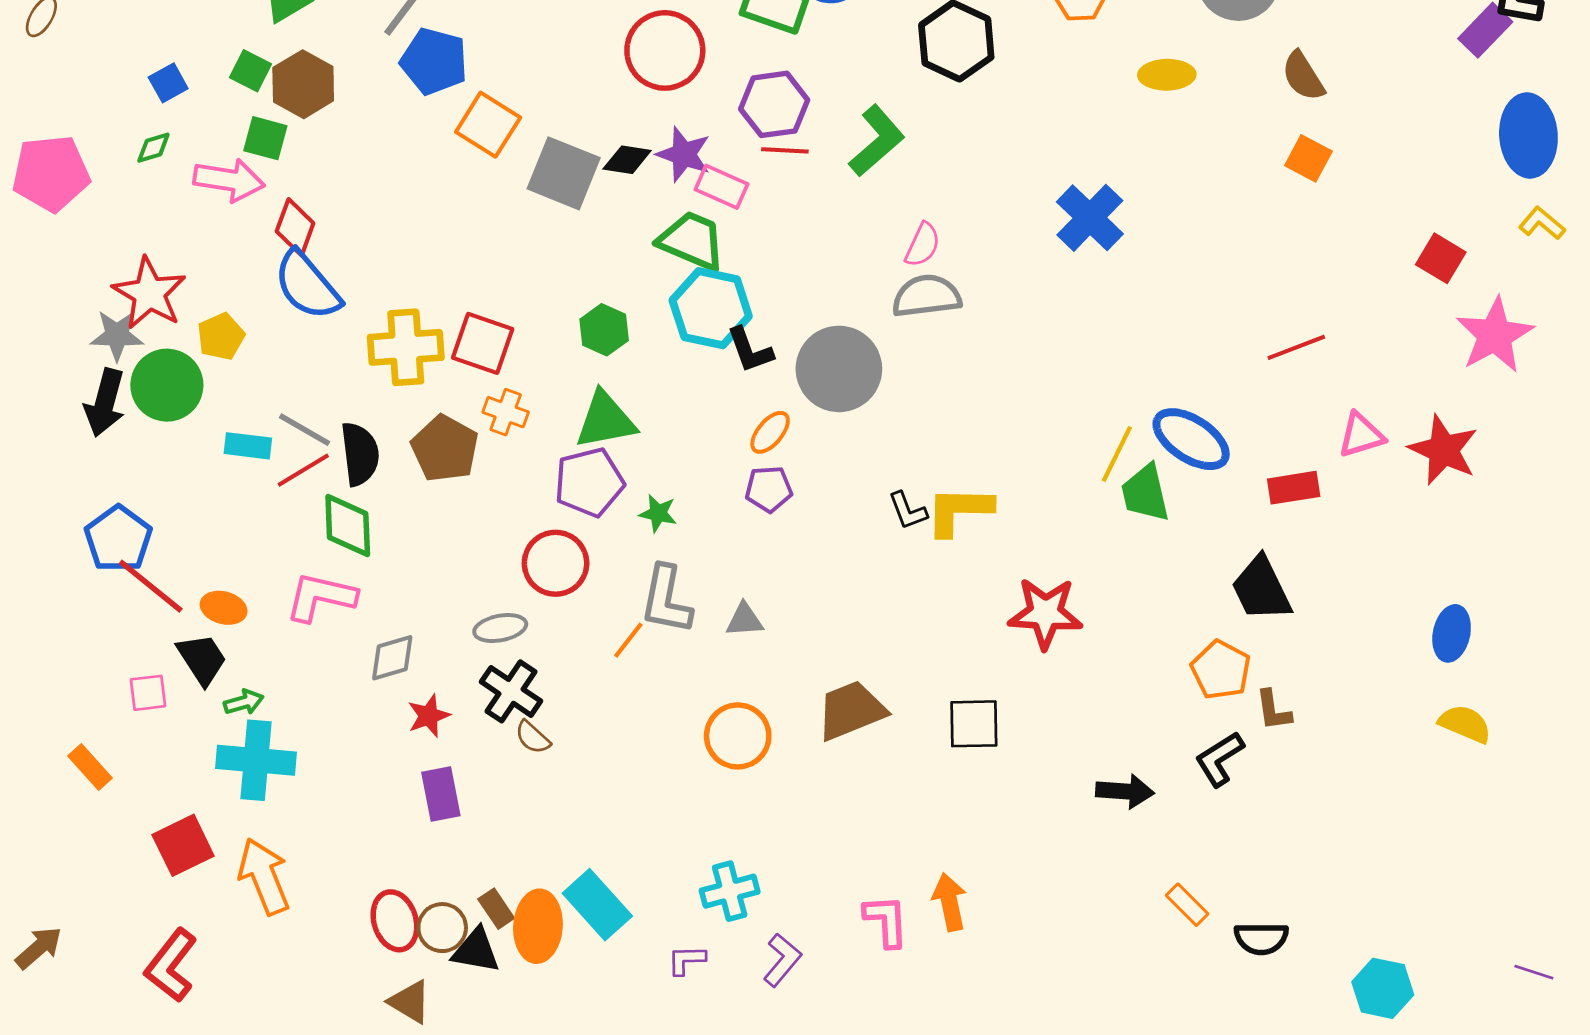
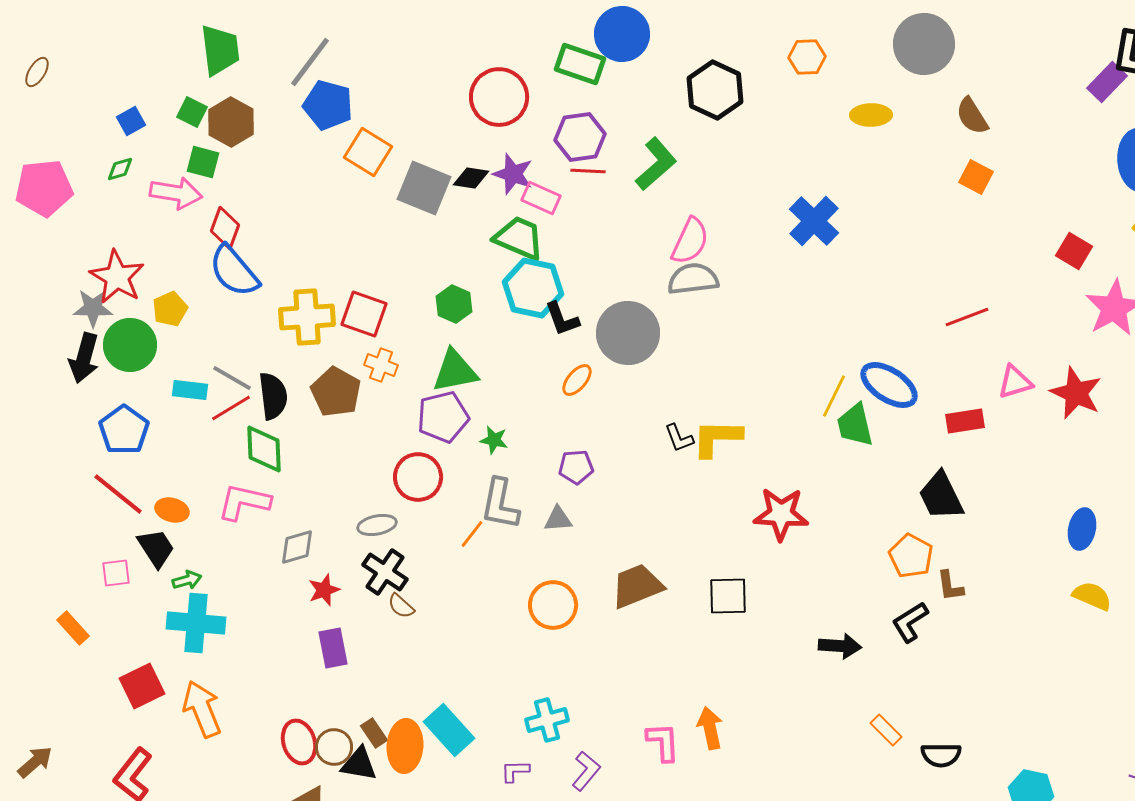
pink semicircle: (923, 245) -> (690, 241), size x1.4
purple pentagon: (769, 489) -> (576, 467), moved
blue pentagon: (118, 539) -> (124, 430), moved

